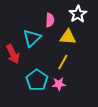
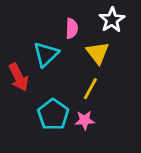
yellow triangle: (68, 37) -> (98, 53), turned 48

